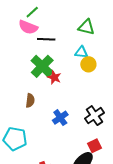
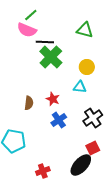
cyan triangle: (81, 52) -> (80, 87), moved
green cross: (42, 66) -> (51, 57), moved
red star: (54, 77) -> (53, 99), moved

